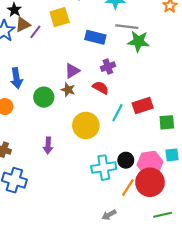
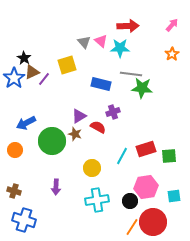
blue arrow: (16, 78) -> (26, 123), turned 72
red semicircle: (101, 88) -> (98, 127), moved
green circle: (44, 97) -> (52, 141), size x1.4
green square: (167, 122) -> (169, 156), moved
yellow circle: (86, 125) -> (92, 168), size x0.7
pink hexagon: (150, 163) -> (146, 187), moved
cyan cross: (104, 168) -> (97, 200), moved

